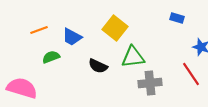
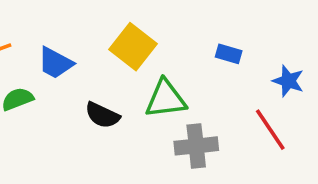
blue rectangle: (177, 18) -> (229, 54), moved

